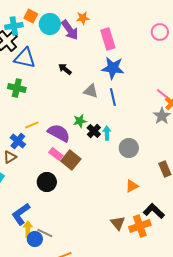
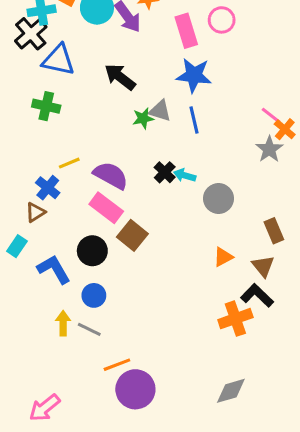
pink circle: (160, 32) -> (222, 20), moved
black arrow: (65, 69) -> (120, 77), size x1.5
green star: (80, 121) -> (143, 118), moved
cyan arrow: (107, 133) -> (185, 175), turned -72
pink rectangle: (56, 154) -> (106, 208), size x1.5
brown square: (71, 160) -> (132, 235), moved
blue L-shape: (21, 214) -> (54, 269), moved, turned 95
brown triangle: (118, 223) -> (263, 266), moved
blue circle: (35, 239) -> (94, 295), moved

